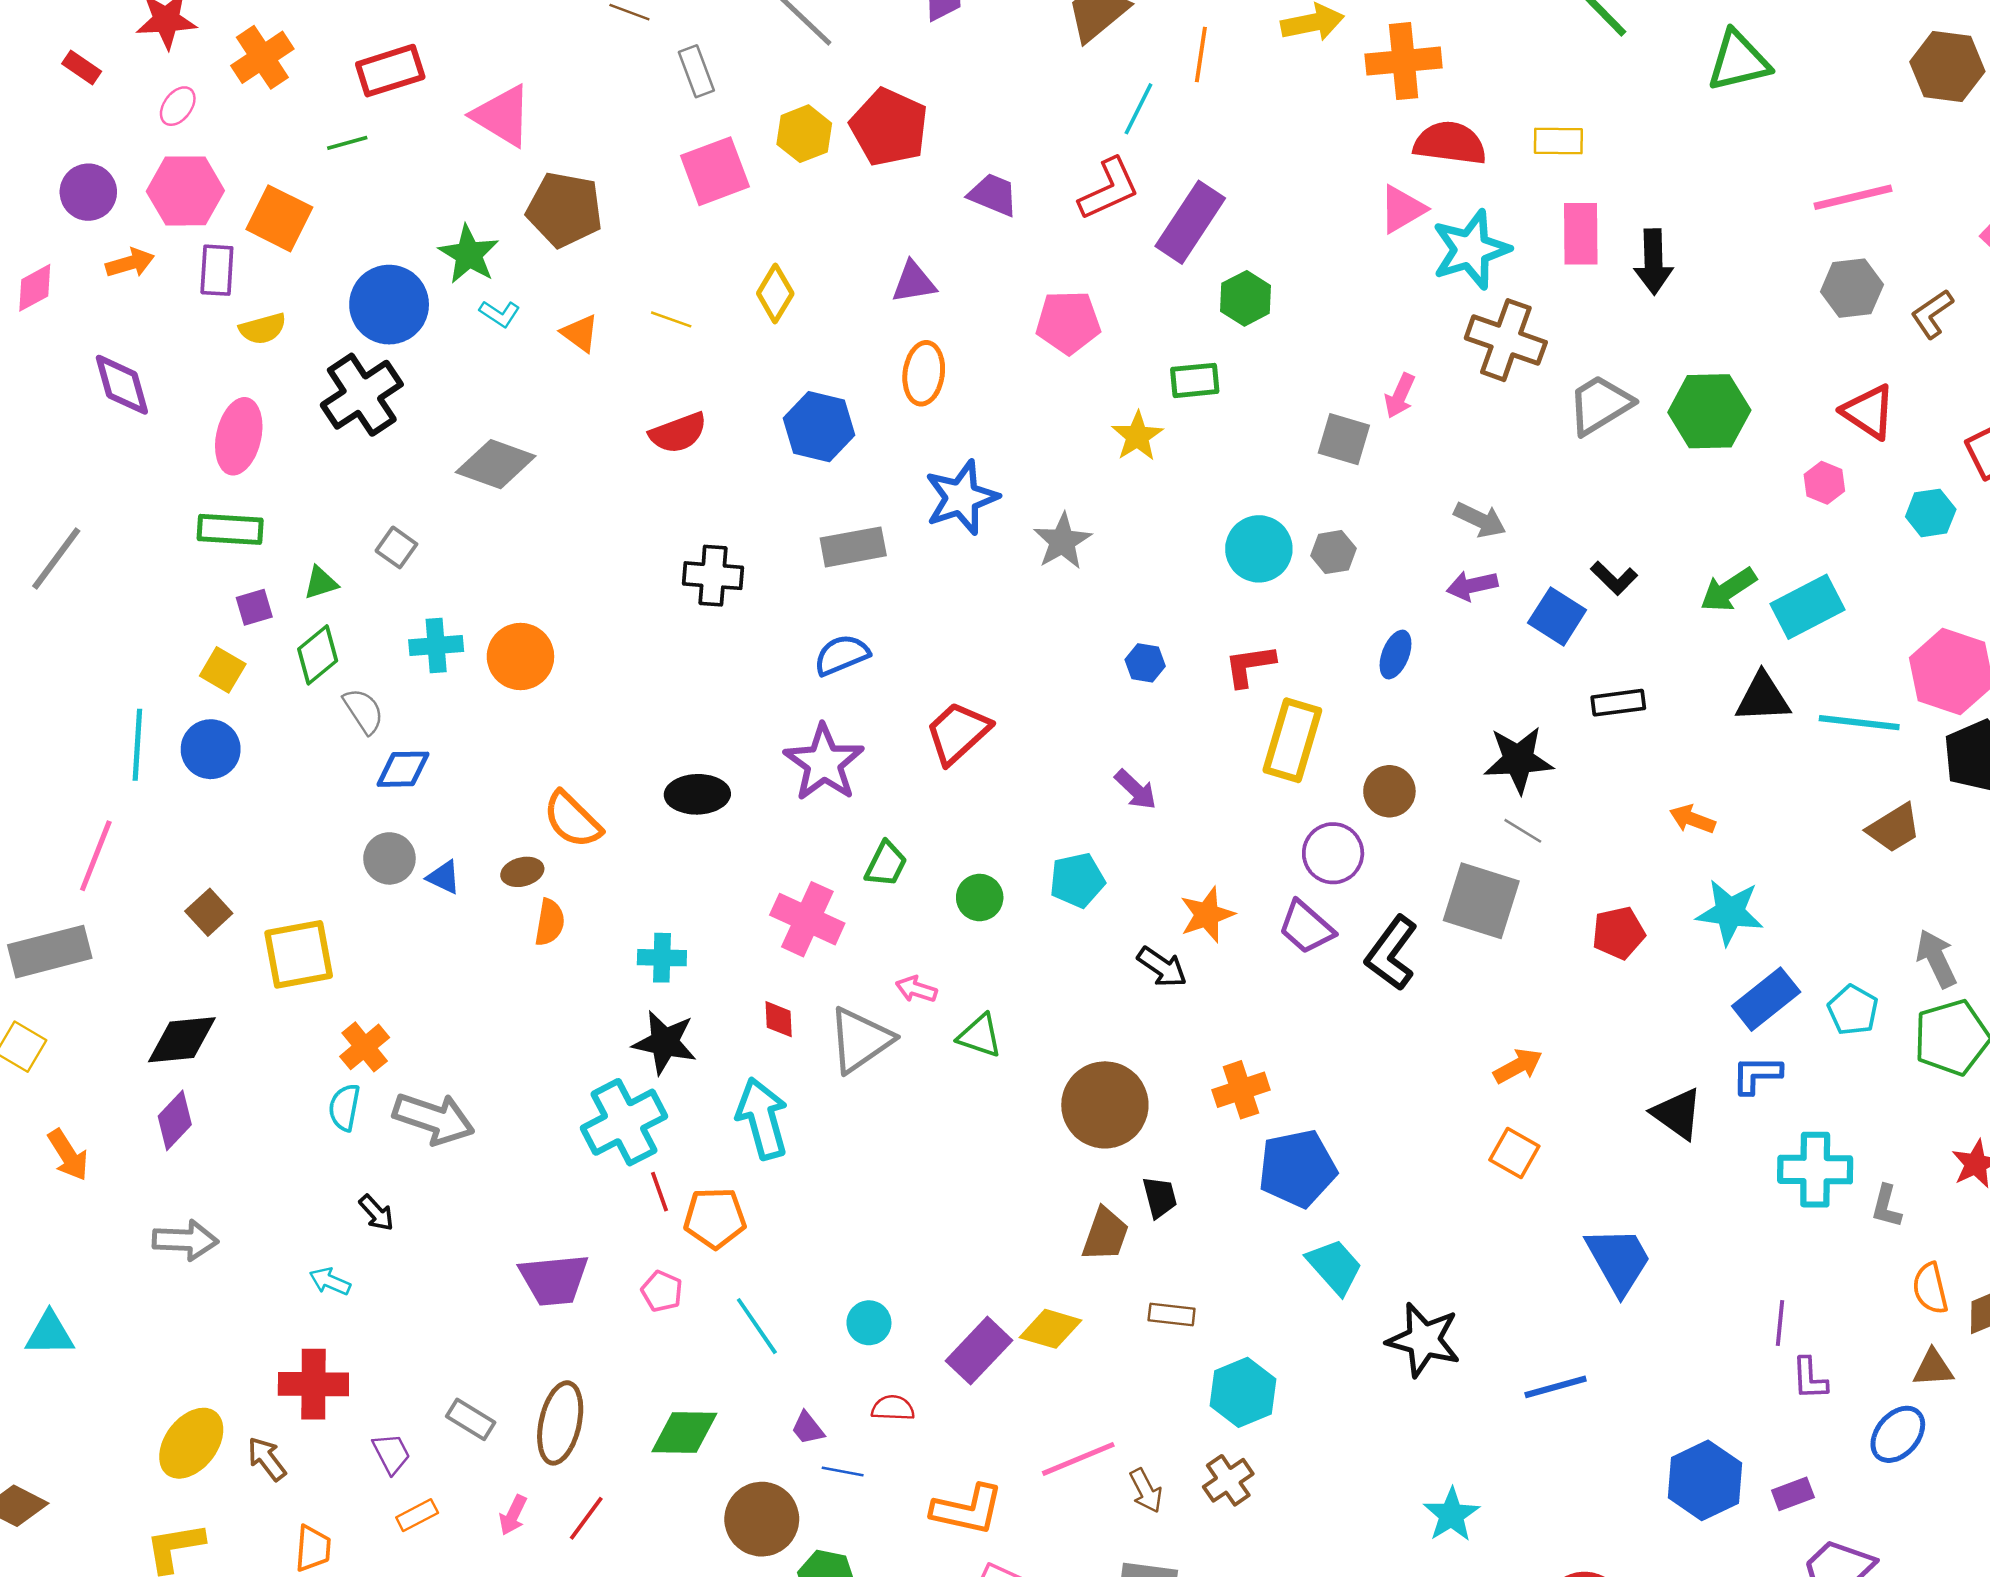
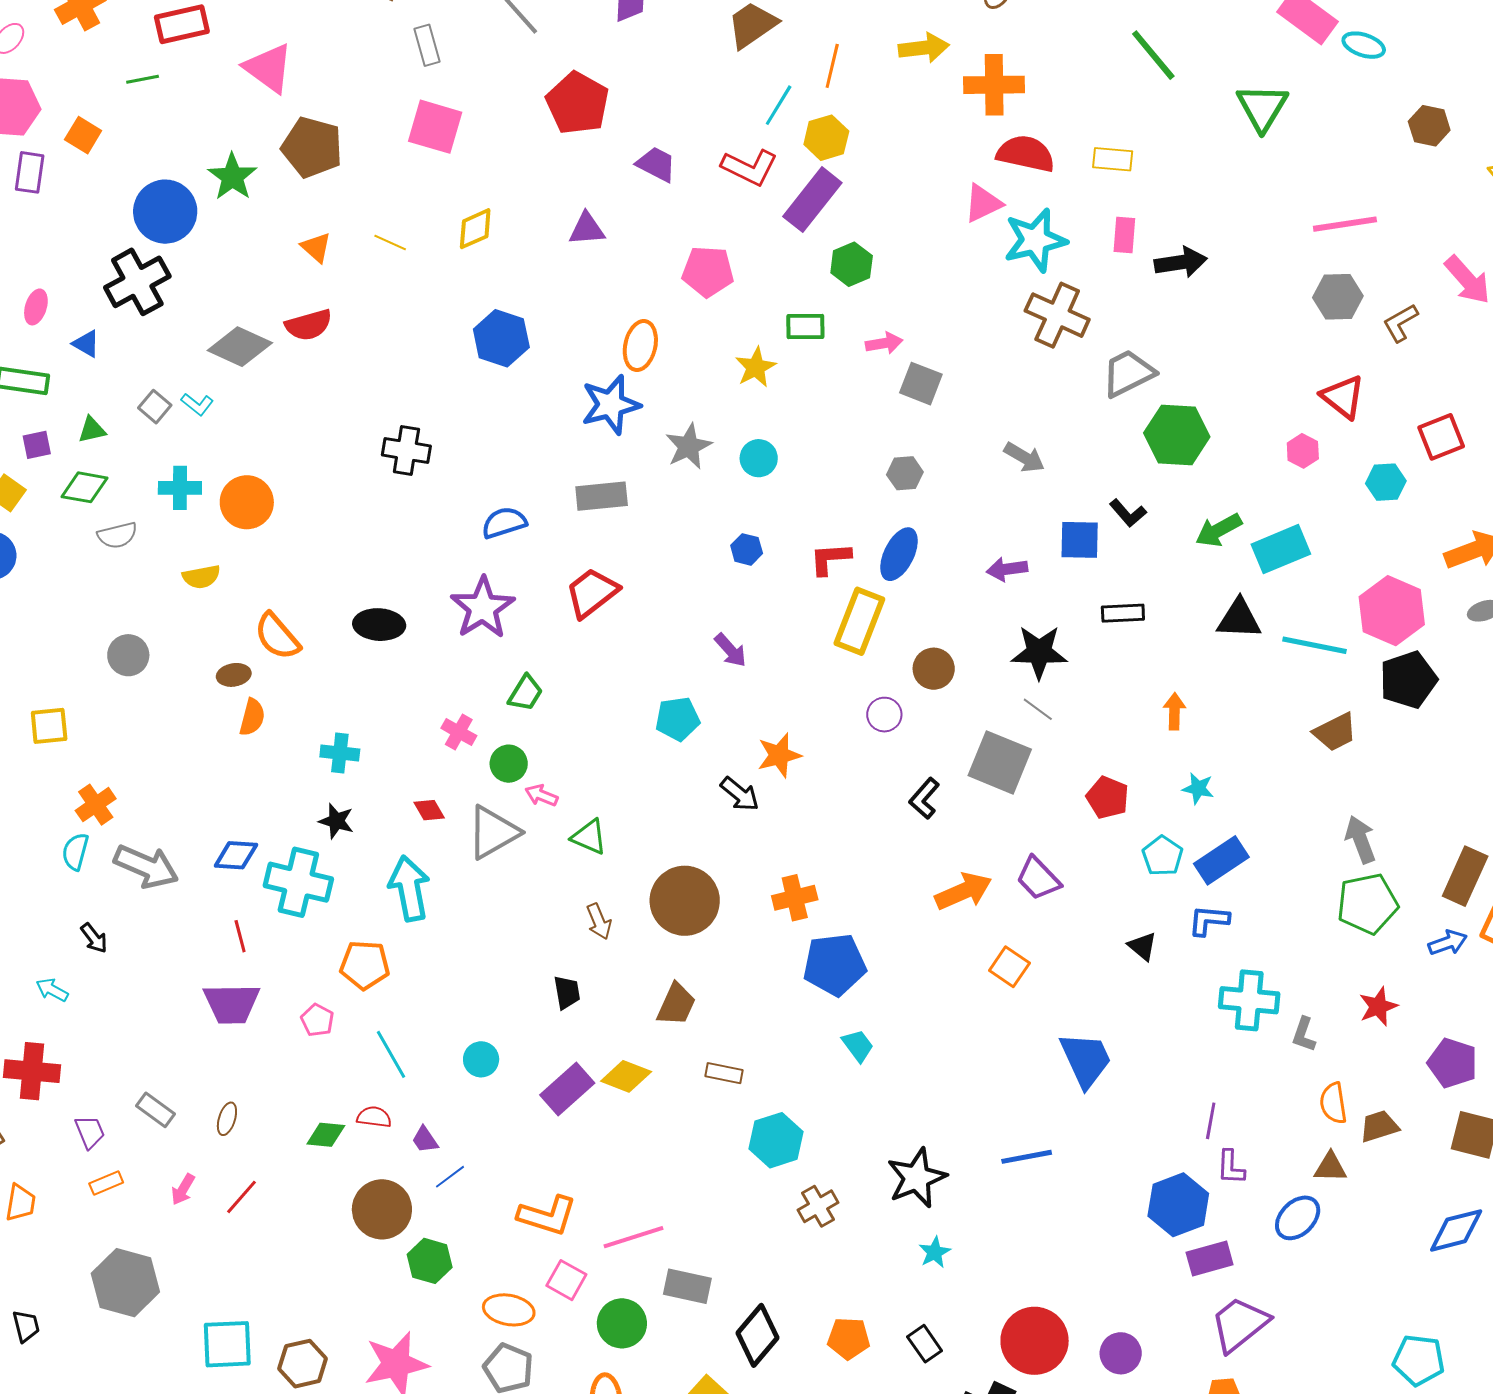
green triangle: (1738, 61) -> (1262, 107), turned -50
brown hexagon: (1947, 67) -> (1429, 126), size x0.7
yellow hexagon: (804, 134) -> (826, 138), moved
pink square: (715, 171) -> (435, 127), turned 32
red L-shape: (1109, 189) -> (750, 167), turned 46
orange square: (279, 218) -> (83, 135), size x0.7
pink rectangle: (1581, 234) -> (1124, 235), size x0.7
black arrow: (1653, 262) -> (1181, 262), turned -102
yellow diamond: (775, 294) -> (475, 229), turned 30
cyan L-shape: (500, 314) -> (197, 404), moved
yellow semicircle: (263, 329) -> (201, 577), moved
orange ellipse: (924, 373) -> (640, 346), moved
pink arrow: (1400, 396) -> (884, 343), moved, turned -129
green hexagon: (1709, 411) -> (1177, 435), moved
red semicircle: (678, 433) -> (309, 325), moved
pink ellipse: (239, 436) -> (36, 307), size x0.6
gray rectangle: (853, 547) -> (602, 496), moved
cyan circle: (1259, 549) -> (759, 458), moved, size x0.7
purple arrow: (1472, 586) -> (1007, 569), moved
blue square: (1557, 616) -> (1080, 540), turned -36
green diamond: (318, 655) -> (84, 487), turned 45
blue ellipse: (1396, 655) -> (899, 554), moved, size x1.4
gray semicircle: (363, 711) -> (117, 535), turned 105
blue diamond: (403, 769) -> (236, 855), moved
orange arrow: (1692, 819) -> (1174, 711), turned 66
purple circle: (1333, 853) -> (884, 715), size x0.7
blue triangle: (444, 877) -> (86, 344), moved
green circle: (980, 898) -> (509, 764), moved
cyan star: (1730, 912) -> (1198, 788), size x0.6
pink cross: (807, 919) -> (459, 732), size x0.6
purple trapezoid: (1306, 927) -> (1038, 878), moved
red pentagon: (1618, 933) -> (1108, 798), turned 30
black L-shape: (1391, 953) -> (924, 798), size x0.7
yellow square: (299, 954) -> (49, 726), size x0.7
cyan pentagon: (1853, 1010) -> (1162, 856), moved
red diamond: (779, 1019) -> (429, 810), turned -32
black star: (665, 1042) -> (336, 821), size x0.7
orange arrow: (1518, 1066) -> (963, 891), moved, size x1.4
black triangle: (1677, 1114) -> (1142, 946), size x0.7
cyan cross: (624, 1122) -> (298, 882), turned 36
red line: (660, 1192) -> (240, 936), moved
black trapezoid: (1160, 1197) -> (567, 992), moved
cyan trapezoid: (1335, 1267) -> (858, 1046), size x0.7
black star: (1424, 1340) -> (917, 1178), moved, turned 30
red semicircle: (893, 1408) -> (374, 1117), moved
brown ellipse: (560, 1423) -> (227, 1119), size x0.5
green diamond: (684, 1432) -> (326, 1135), size x0.7
pink line: (1078, 1459) -> (633, 1237), moved
blue line: (843, 1471) -> (450, 1177), turned -52
brown cross: (1228, 1480) -> (818, 1206), moved
blue hexagon: (1705, 1480) -> (1178, 1205), moved
brown arrow: (1146, 1491) -> (599, 921), moved
purple rectangle: (1793, 1494) -> (1210, 1258), size x1.4
cyan star: (1451, 1515) -> (935, 1252), size x0.7

